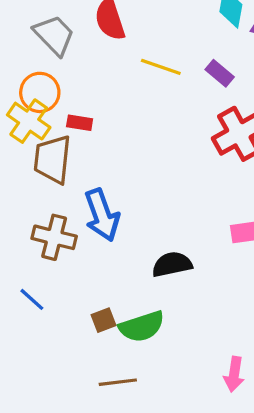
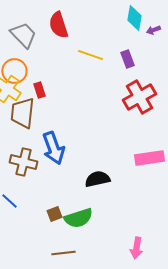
purple rectangle: (220, 73) -> (127, 59), turned 30
red rectangle: (80, 123) -> (39, 90), turned 63

